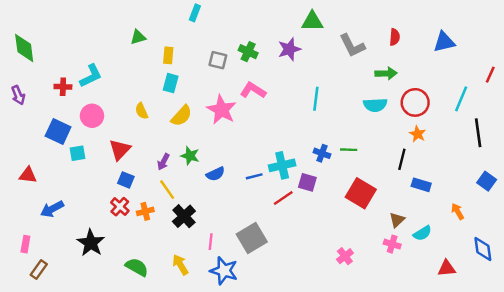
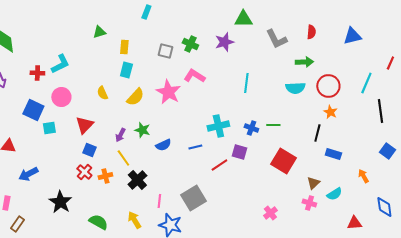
cyan cross: (282, 165) -> (218, 126), moved

